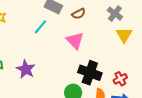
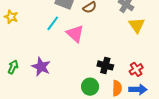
pink triangle: (75, 40) -> (75, 34), moved
black cross: (90, 73) -> (105, 65), size x0.7

